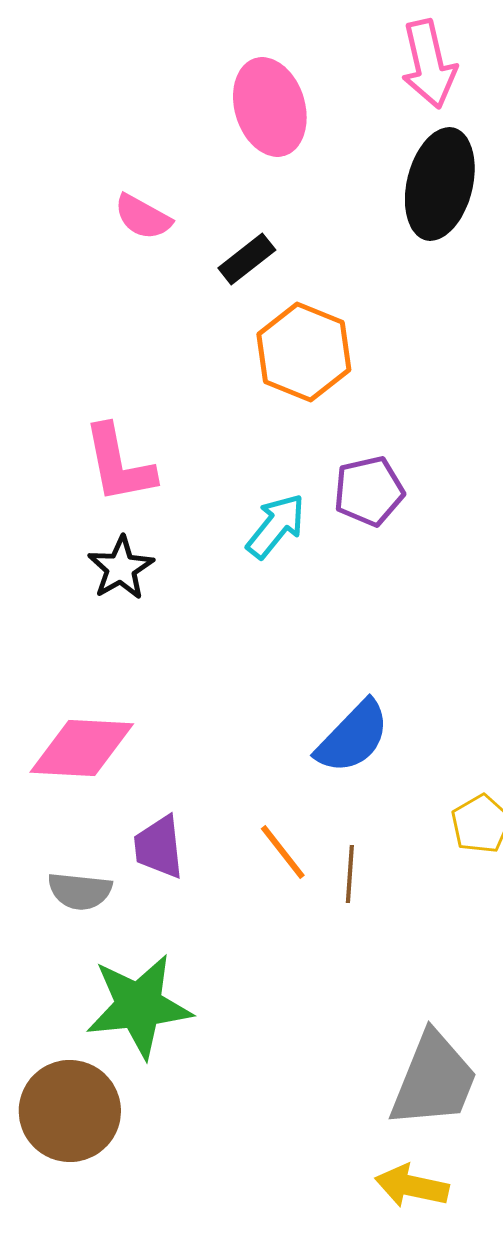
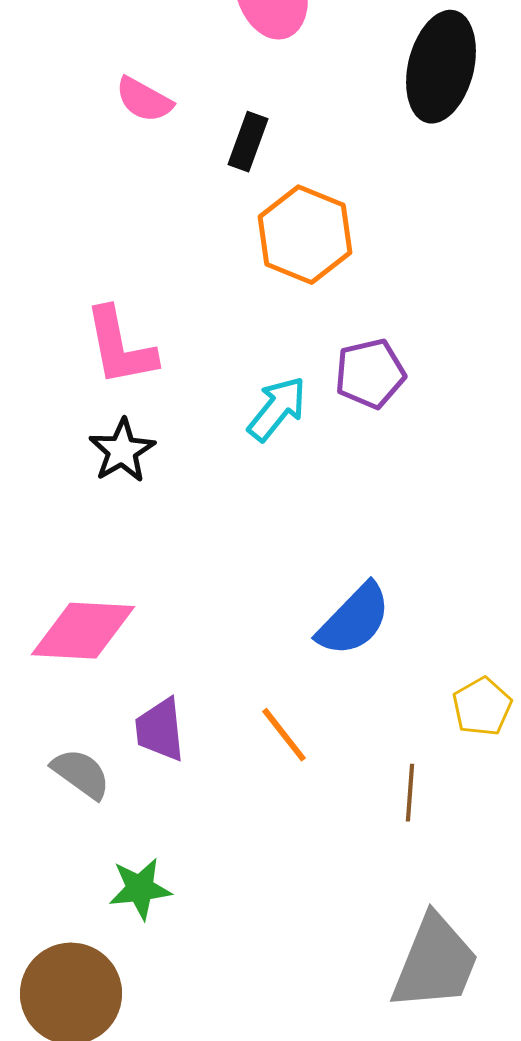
black rectangle: (247, 259) -> (248, 142), turned -32
brown line: (350, 874) -> (410, 793), moved
gray semicircle: (80, 891) -> (81, 774), turned -150
green star: (139, 1006) -> (140, 889), size x0.6

